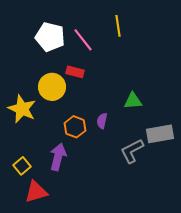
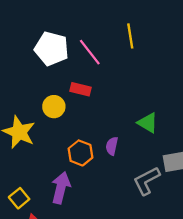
yellow circle: (52, 87) -> (54, 107), size x0.7
green triangle: (133, 101) -> (148, 123), turned 36

